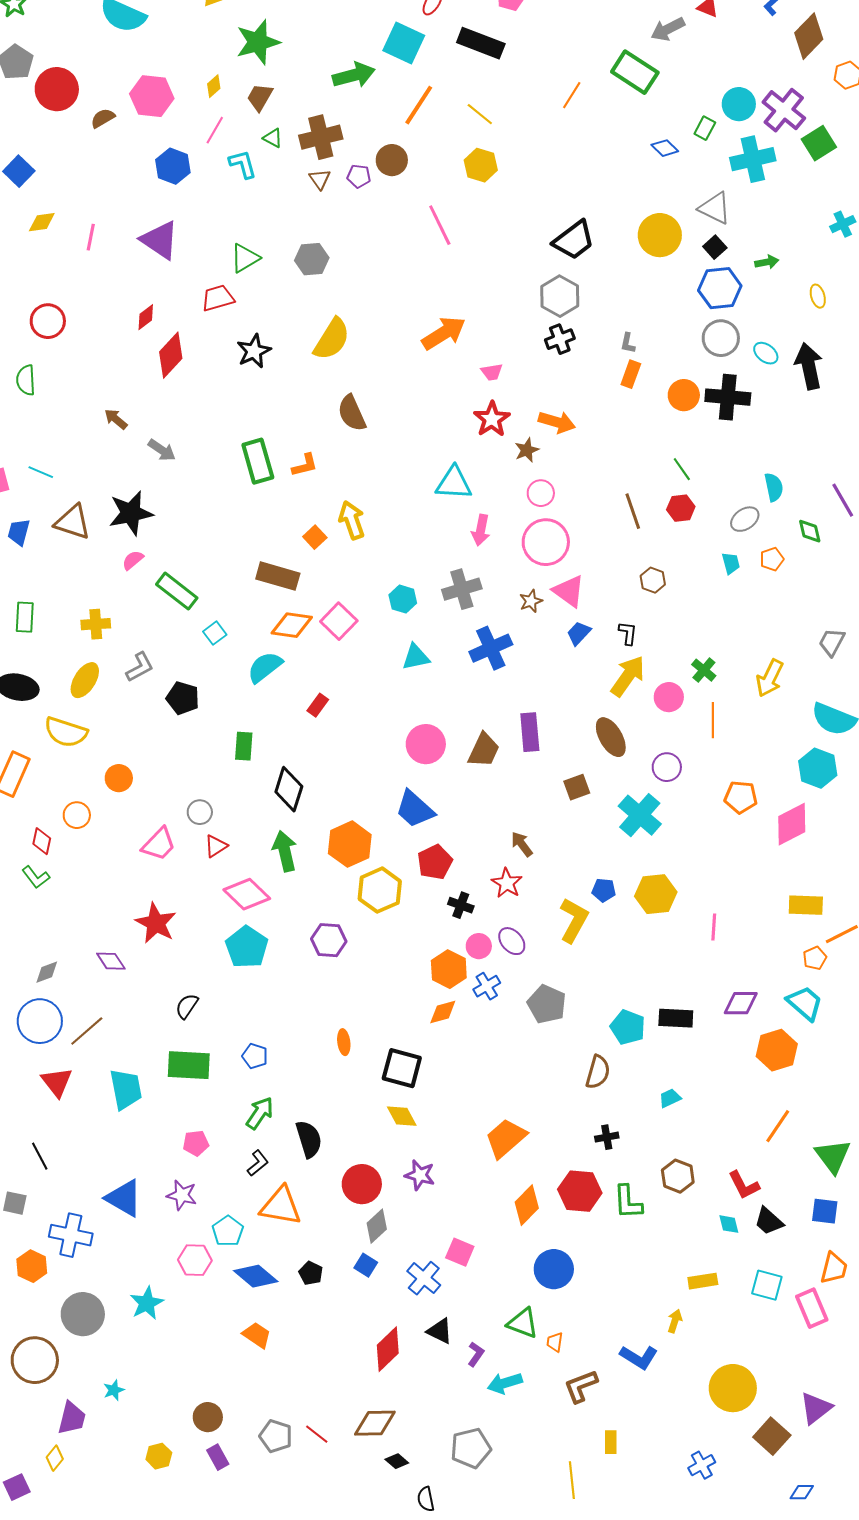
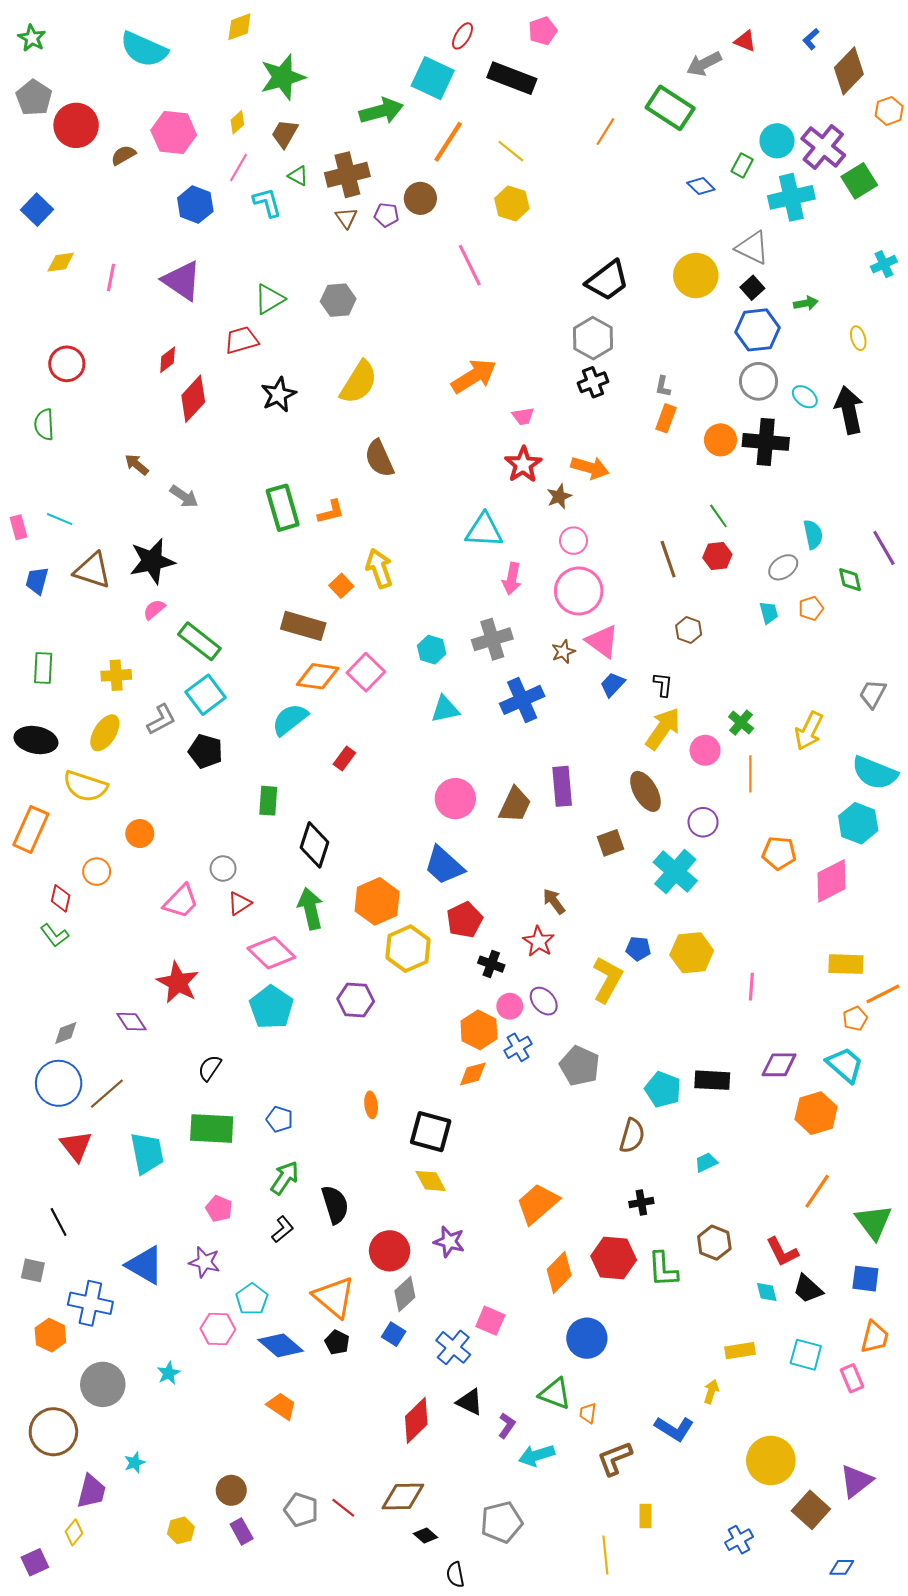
cyan square: (215, 633) -> (206, 695), moved, size x1.6
pink pentagon: (196, 1143) -> (219, 1209), turned 30
orange triangle: (281, 1206) -> (334, 1297), moved, turned 30
cyan star: (147, 1303) -> (169, 1373), size x0.7
pink rectangle: (812, 1308) -> (852, 1378), size x0.7

